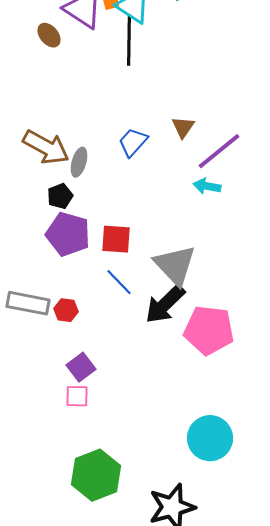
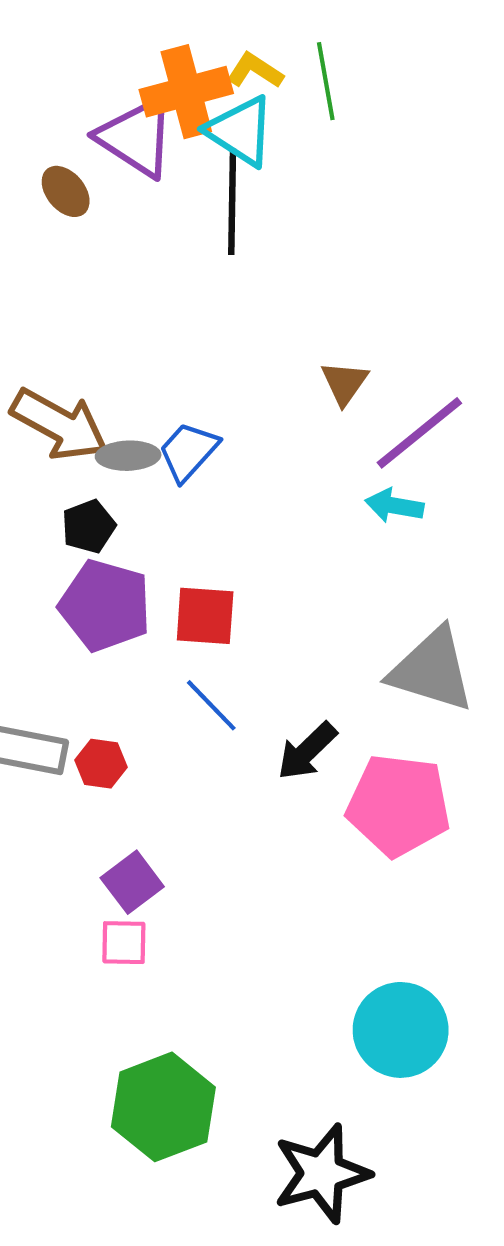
blue trapezoid: (133, 142) -> (188, 452), moved
gray ellipse: (79, 162) -> (128, 456), turned 72
gray triangle: (175, 265) -> (432, 670), moved, turned -30
black arrow: (165, 304) -> (307, 751), size x0.7

